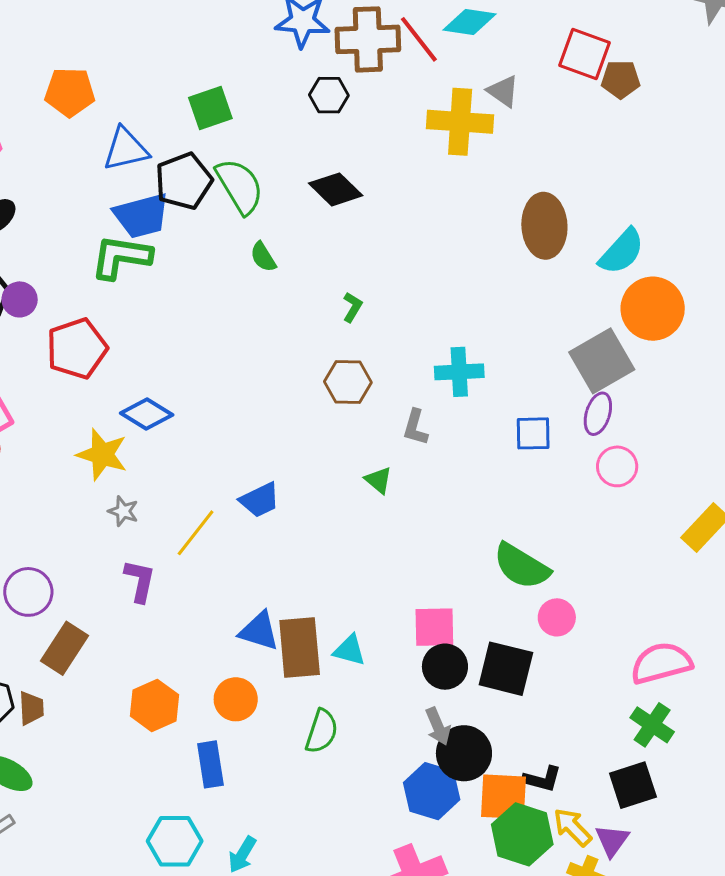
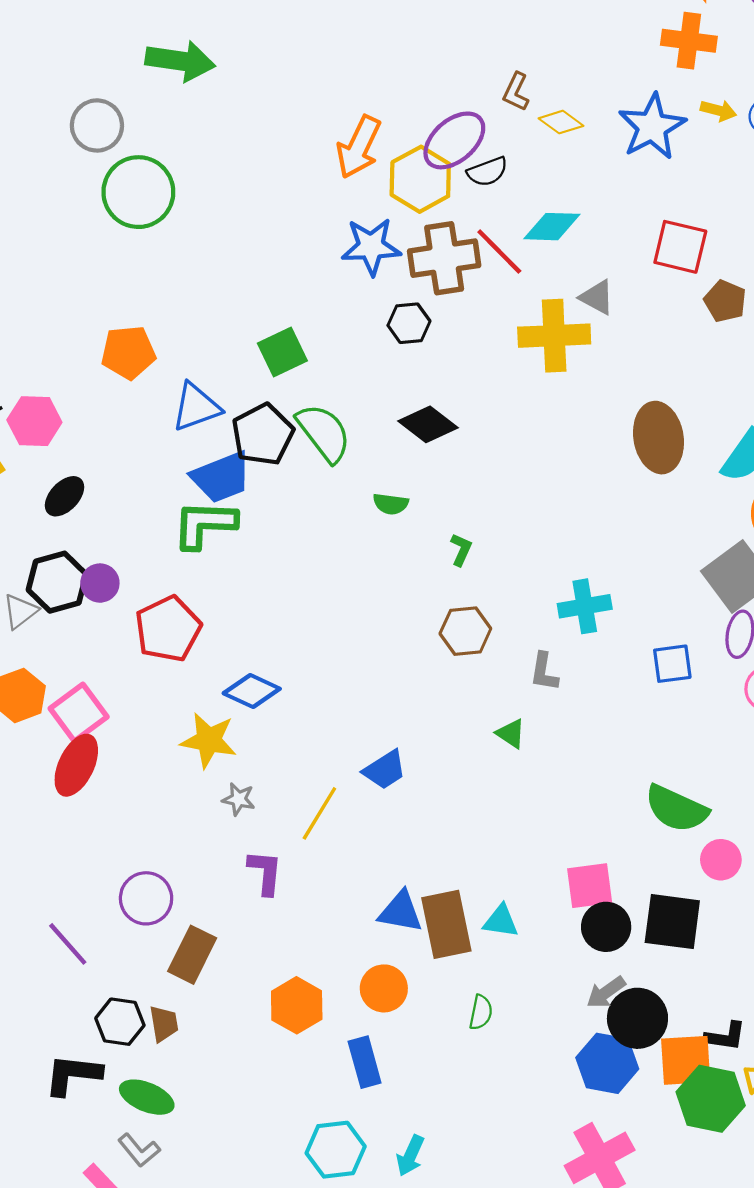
brown pentagon: (621, 79) -> (725, 301), moved, turned 30
green semicircle: (263, 257) -> (391, 504), moved, turned -44
gray arrow: (438, 726) -> (606, 992), turned 84
green semicircle: (322, 731) -> (481, 1012), size x0.7

